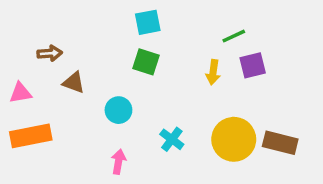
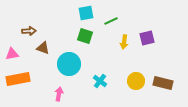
green line: (234, 36) -> (111, 21), moved
cyan circle: (118, 110) -> (69, 64), size x1.5
yellow circle: (234, 139) -> (136, 81), size x0.7
pink arrow: (118, 162) -> (59, 94), moved

